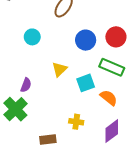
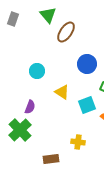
cyan circle: (32, 37) -> (37, 71), moved
yellow triangle: (59, 69) -> (62, 92), turned -42

